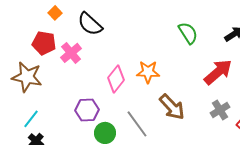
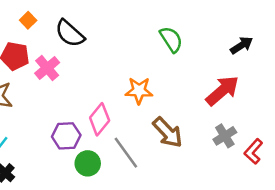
green semicircle: (188, 33) -> (171, 39), moved
pink diamond: (116, 79) -> (100, 119), moved

